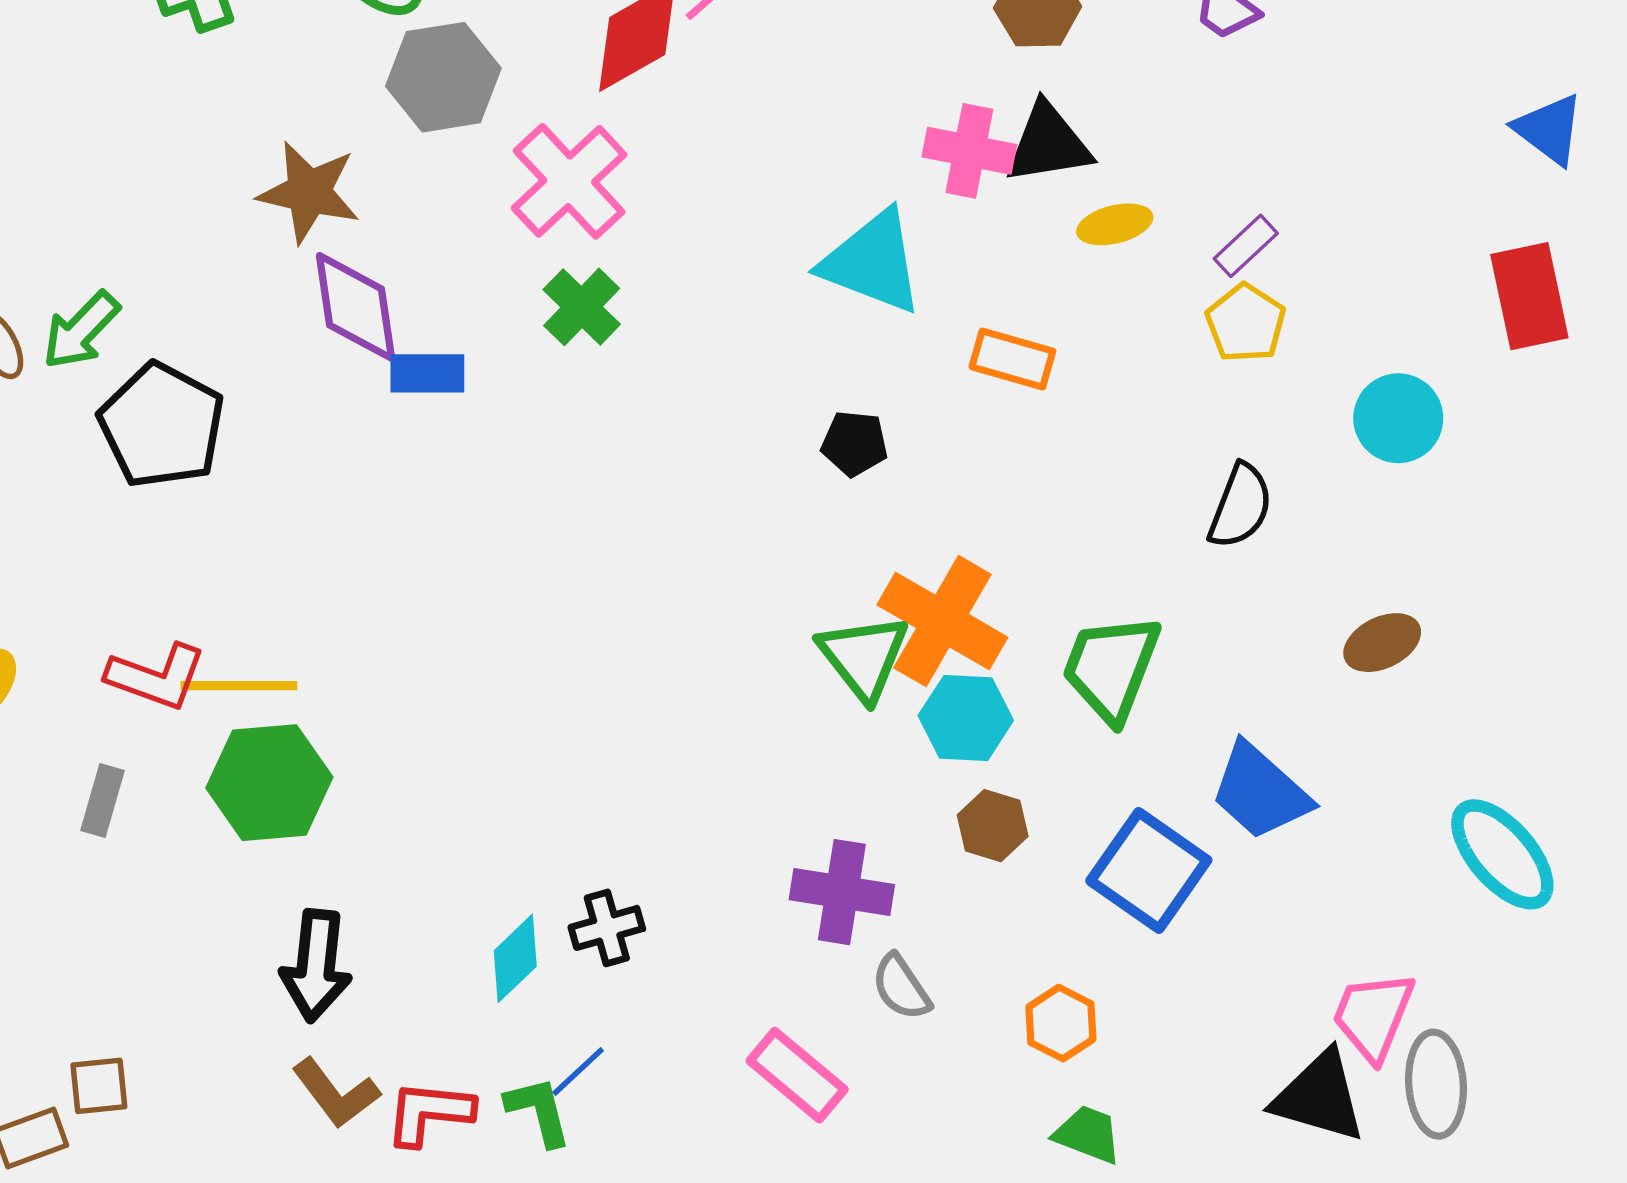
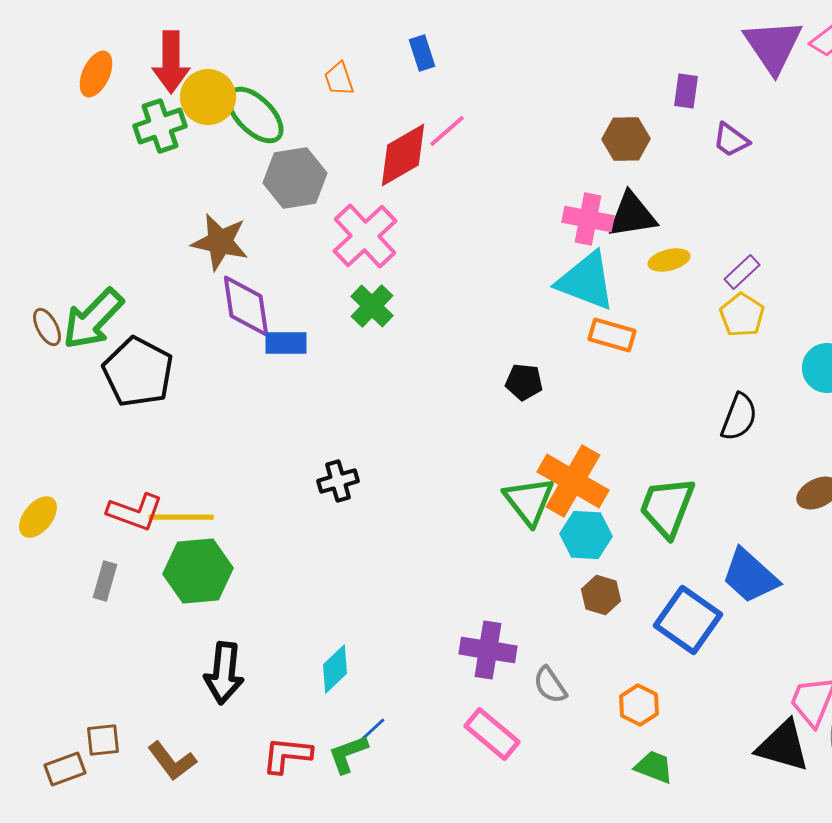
cyan triangle: (872, 262) -> (586, 281), moved
green arrow: (81, 330) -> (93, 319), size x1.4
purple cross: (842, 892) -> (488, 650), moved
black cross: (607, 928) -> (338, 481), moved
brown L-shape: (336, 1093) -> (172, 761), moved
green L-shape: (539, 1111) -> (348, 754), turned -96

